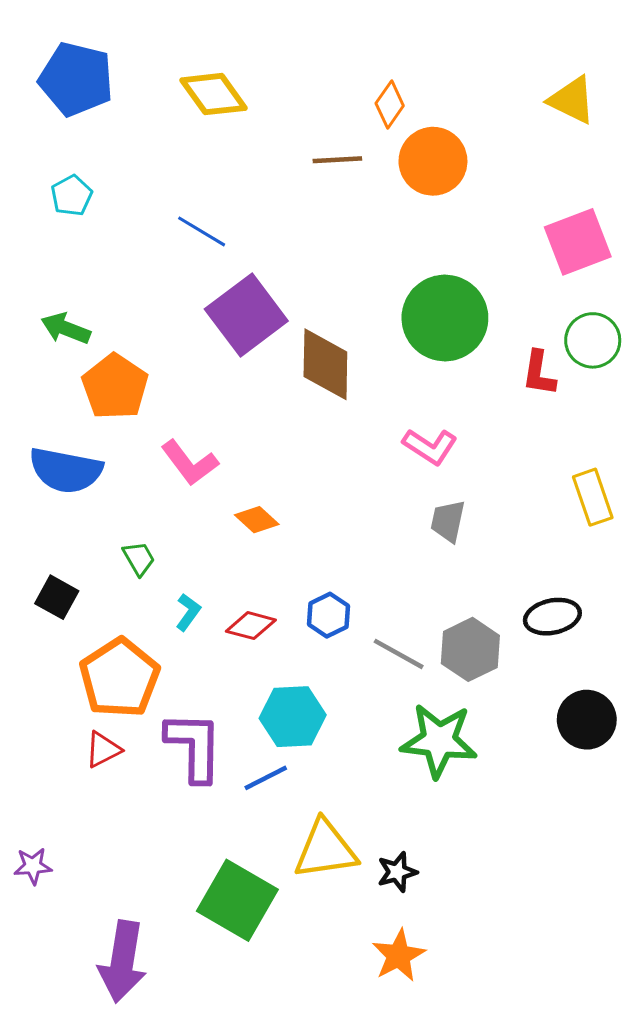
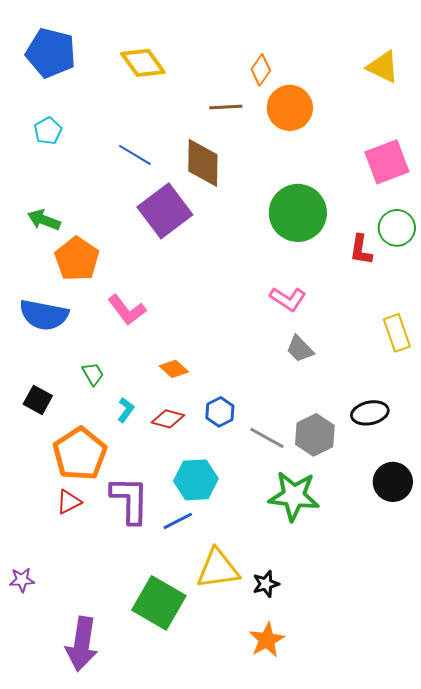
brown diamond: (325, 364) -> (203, 163), moved
orange diamond: (257, 520) -> (174, 369), moved
gray trapezoid: (448, 521) -> (300, 349), turned -56

